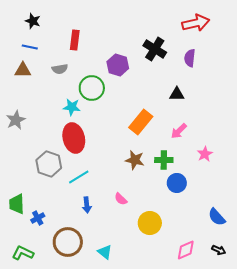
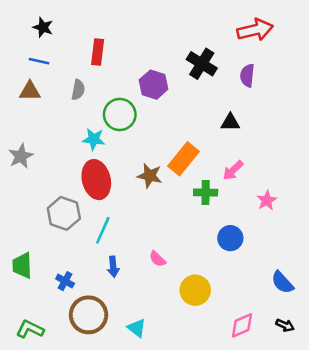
gray semicircle: (60, 69) -> (78, 90), turned -70
brown star: (135, 160) -> (150, 176), moved
green cross: (164, 160) -> (206, 193), moved
cyan line: (79, 177) -> (103, 230), turned -35
blue cross: (38, 218) -> (65, 281), moved, turned -32

